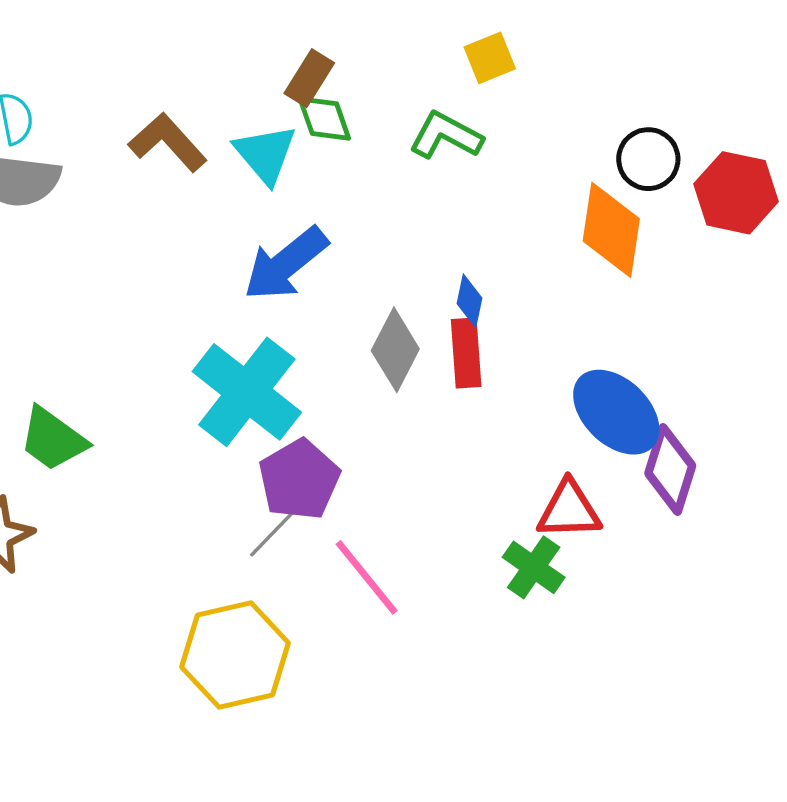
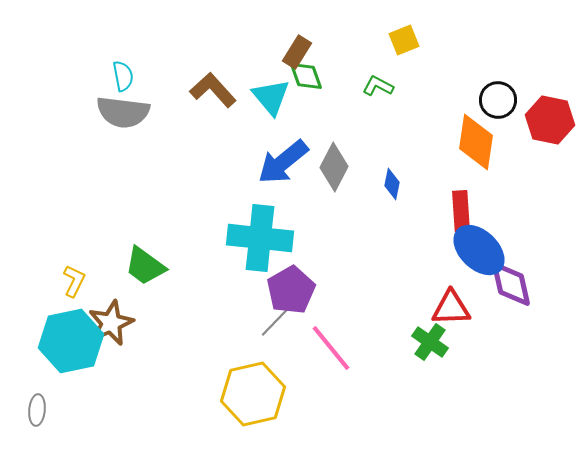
green L-shape: (446, 135) -> (378, 86), size x0.7
gray diamond: (395, 350) -> (334, 167), moved
red rectangle: (466, 353) -> (461, 211), moved
cyan cross: (247, 392) -> (260, 238), turned -32
purple diamond: (670, 469) -> (511, 284), turned -30

